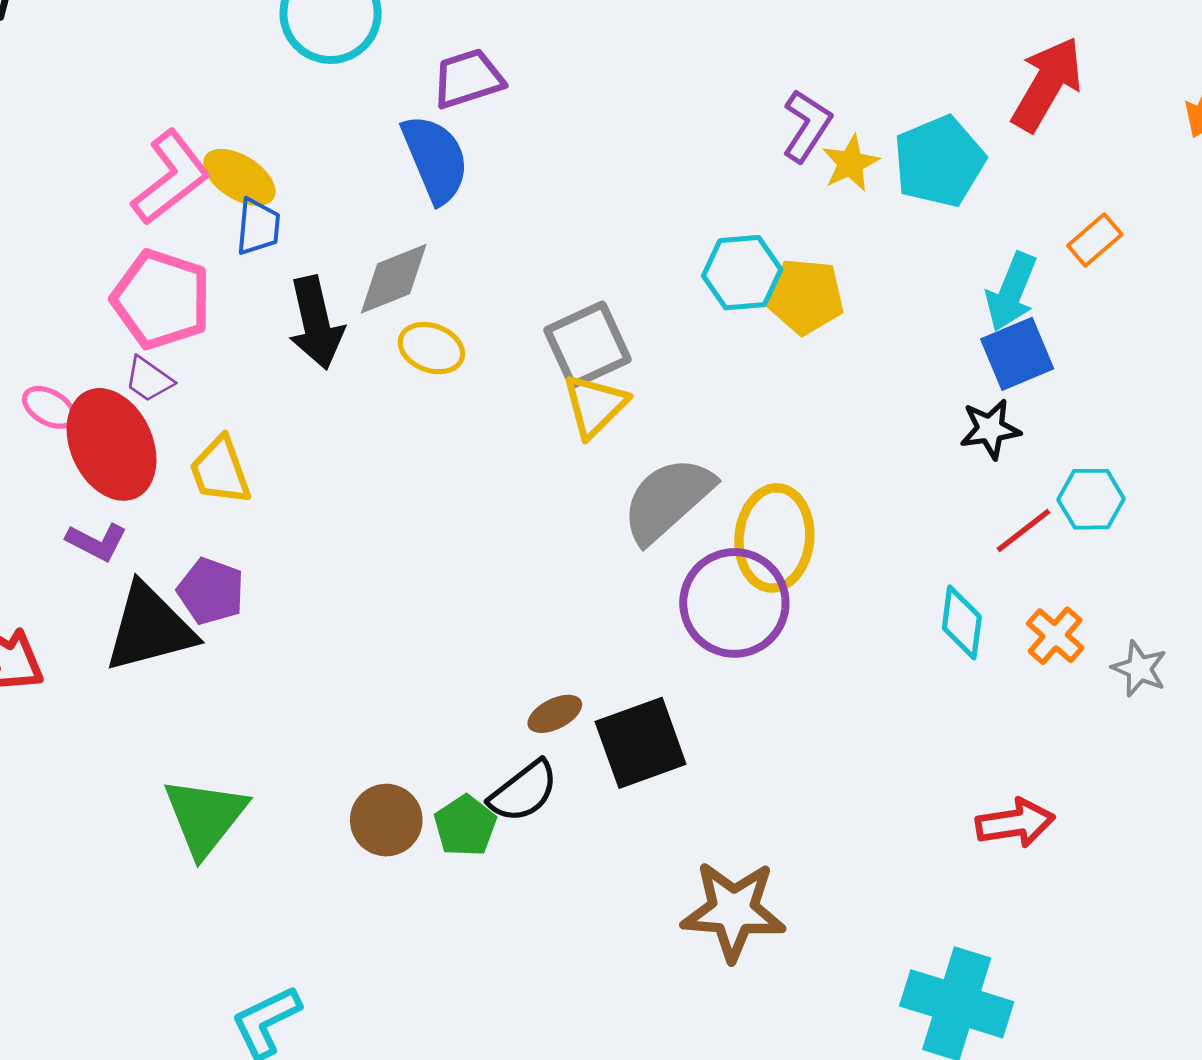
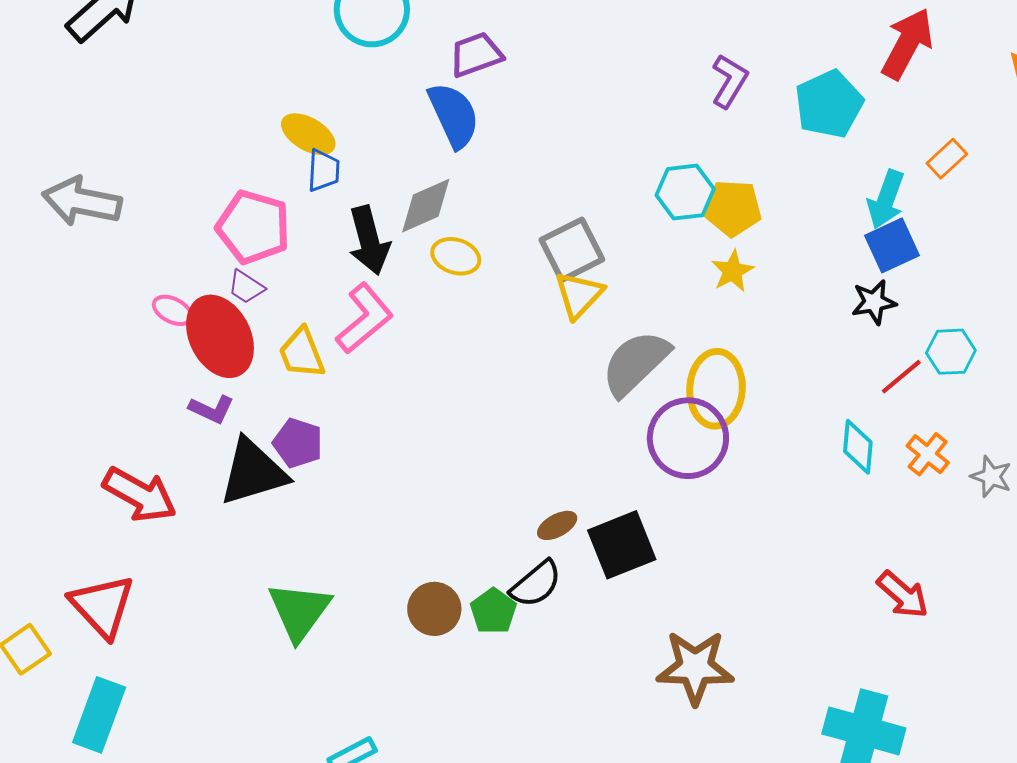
yellow star: (850, 163) -> (732, 271), moved
pink L-shape: (171, 178) -> (364, 318), moved
red arrow: (1015, 823) -> (903, 595), turned 52

